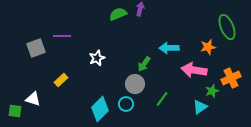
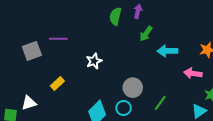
green semicircle: (118, 14) -> (115, 16), turned -54
green arrow: (144, 64) -> (146, 34), moved
pink arrow: (194, 70) -> (193, 73), size x0.7
white triangle: (33, 99) -> (29, 103), turned -35

